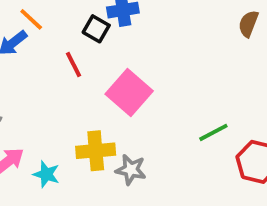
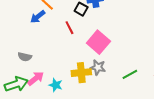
green line: (213, 132) -> (130, 74), moved
gray star: (131, 170) -> (98, 67), moved

